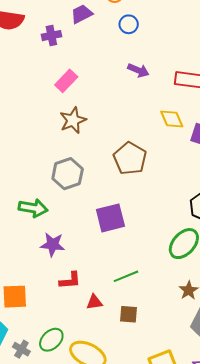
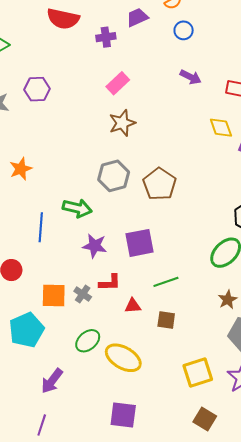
brown pentagon: (130, 158) -> (160, 184), moved
purple square: (110, 218) -> (140, 243), moved
gray cross: (21, 349) -> (83, 294), moved

